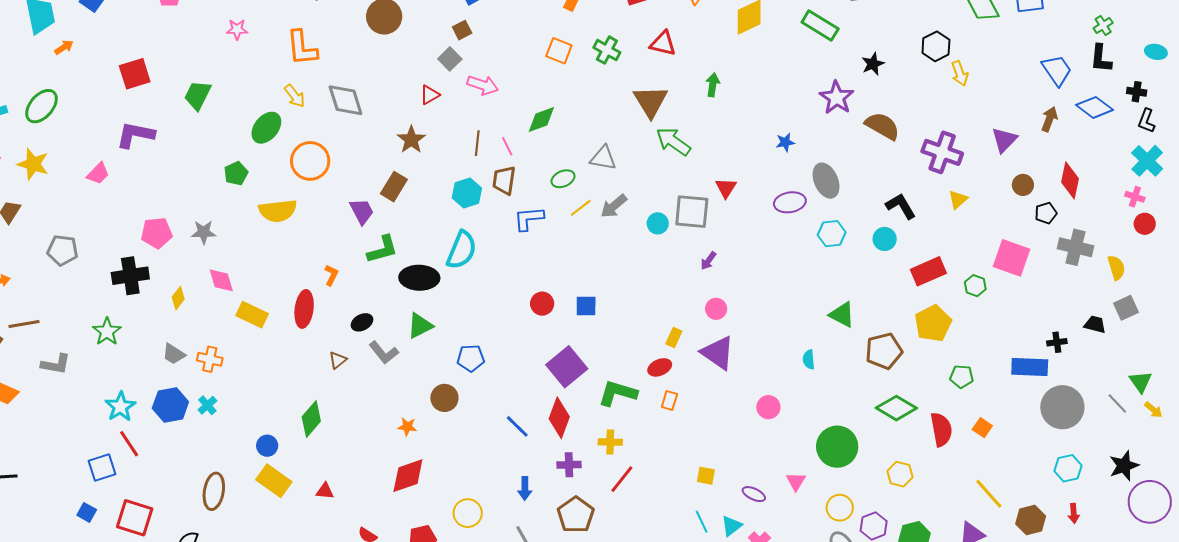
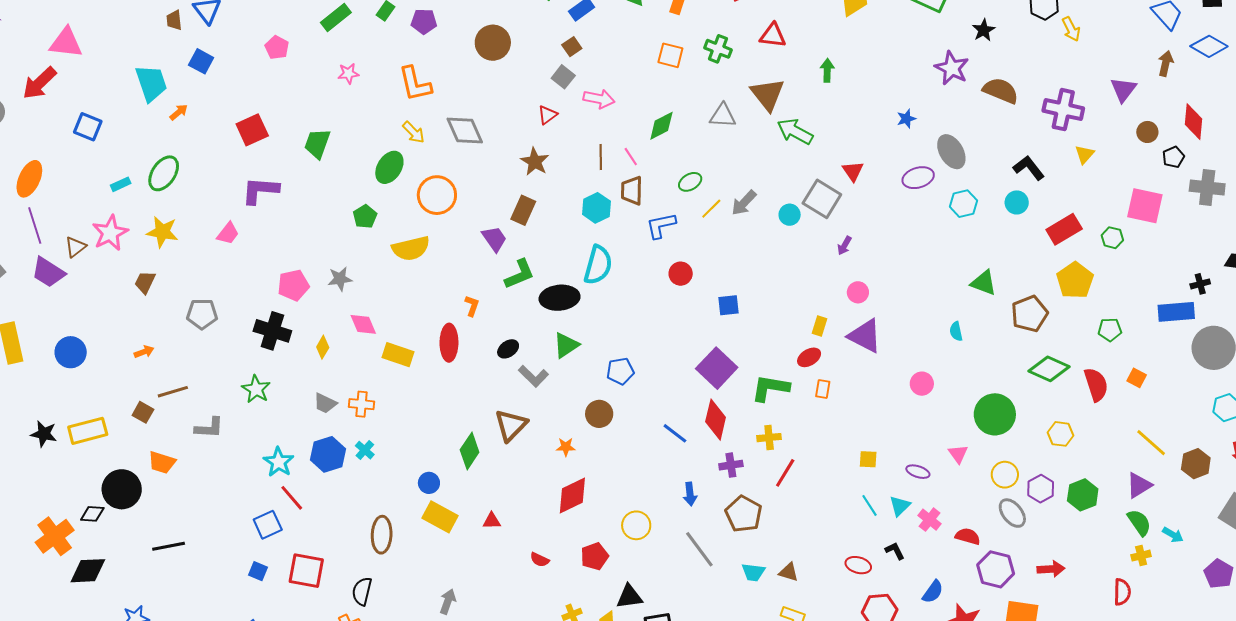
gray triangle: (603, 158) -> (723, 116), moved
gray square: (692, 212) -> (822, 199), turned 33
black cross: (130, 276) -> (272, 331), turned 33
red circle: (542, 304) -> (681, 274), moved
brown triangle: (338, 360) -> (511, 425), moved, size x1.8

